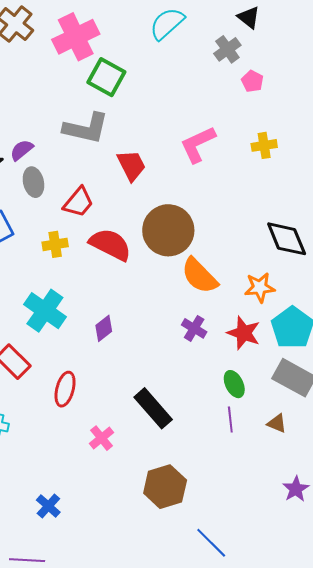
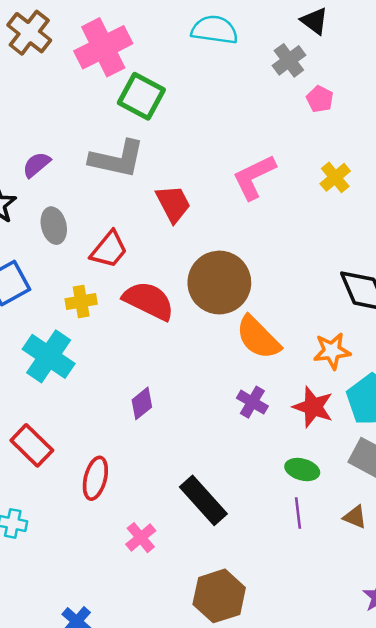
cyan semicircle: (167, 24) -> (215, 30), turned 51
yellow cross: (264, 145) -> (335, 177), turned -30
purple semicircle: (22, 150) -> (37, 165), moved
cyan cross: (45, 311) -> (49, 356), moved
green ellipse: (234, 384) -> (302, 470), turned -48

